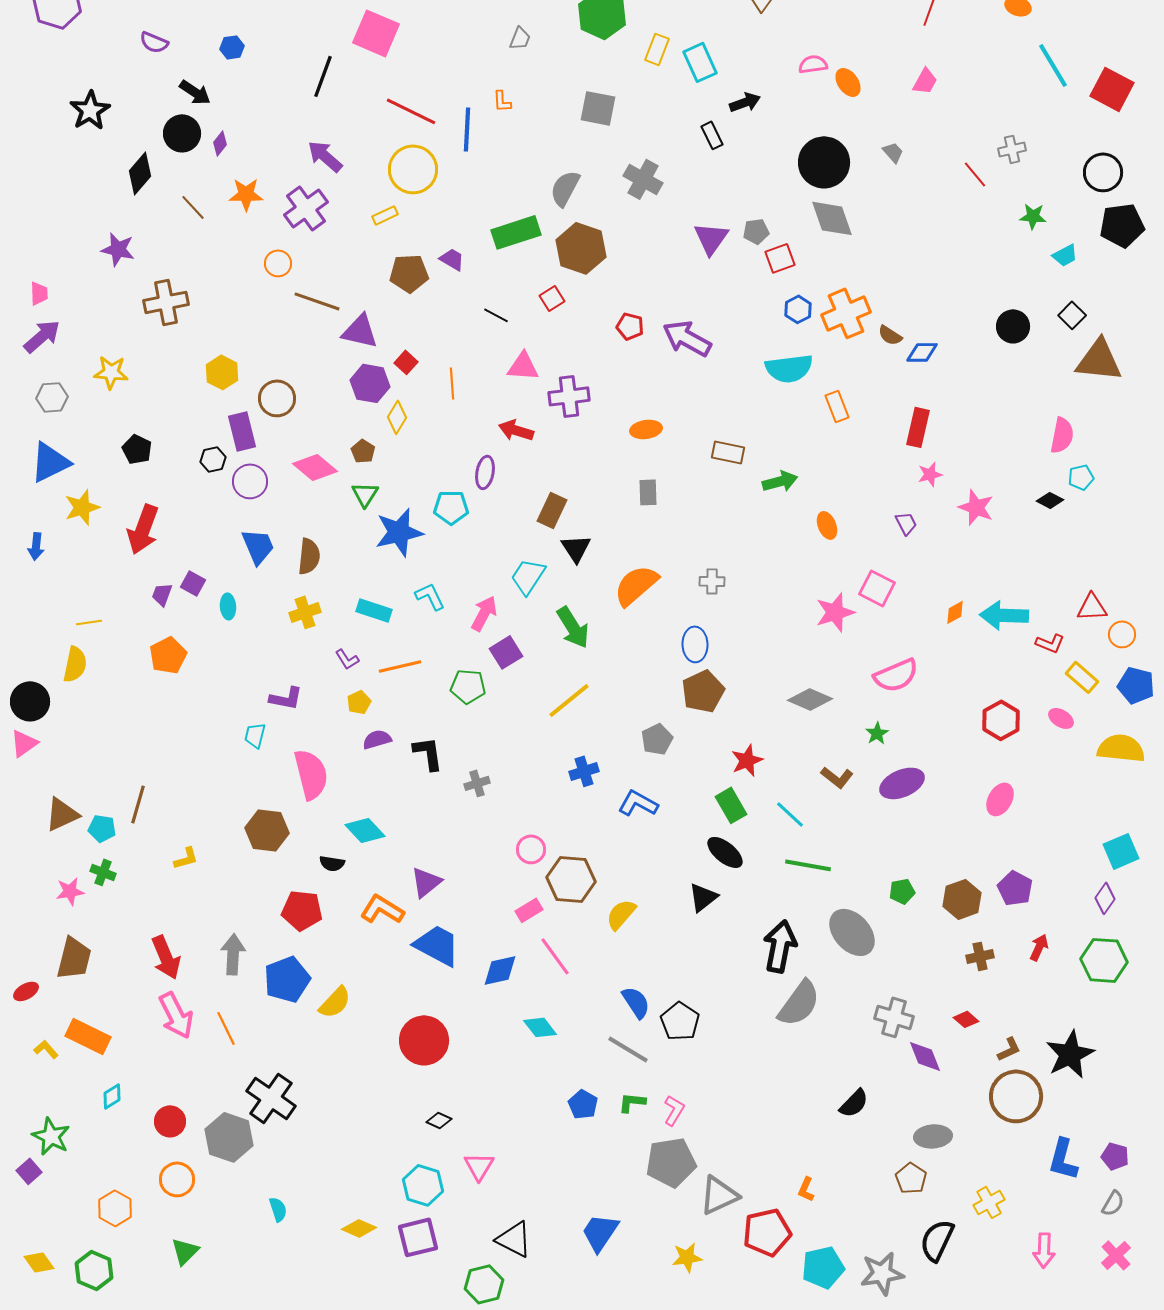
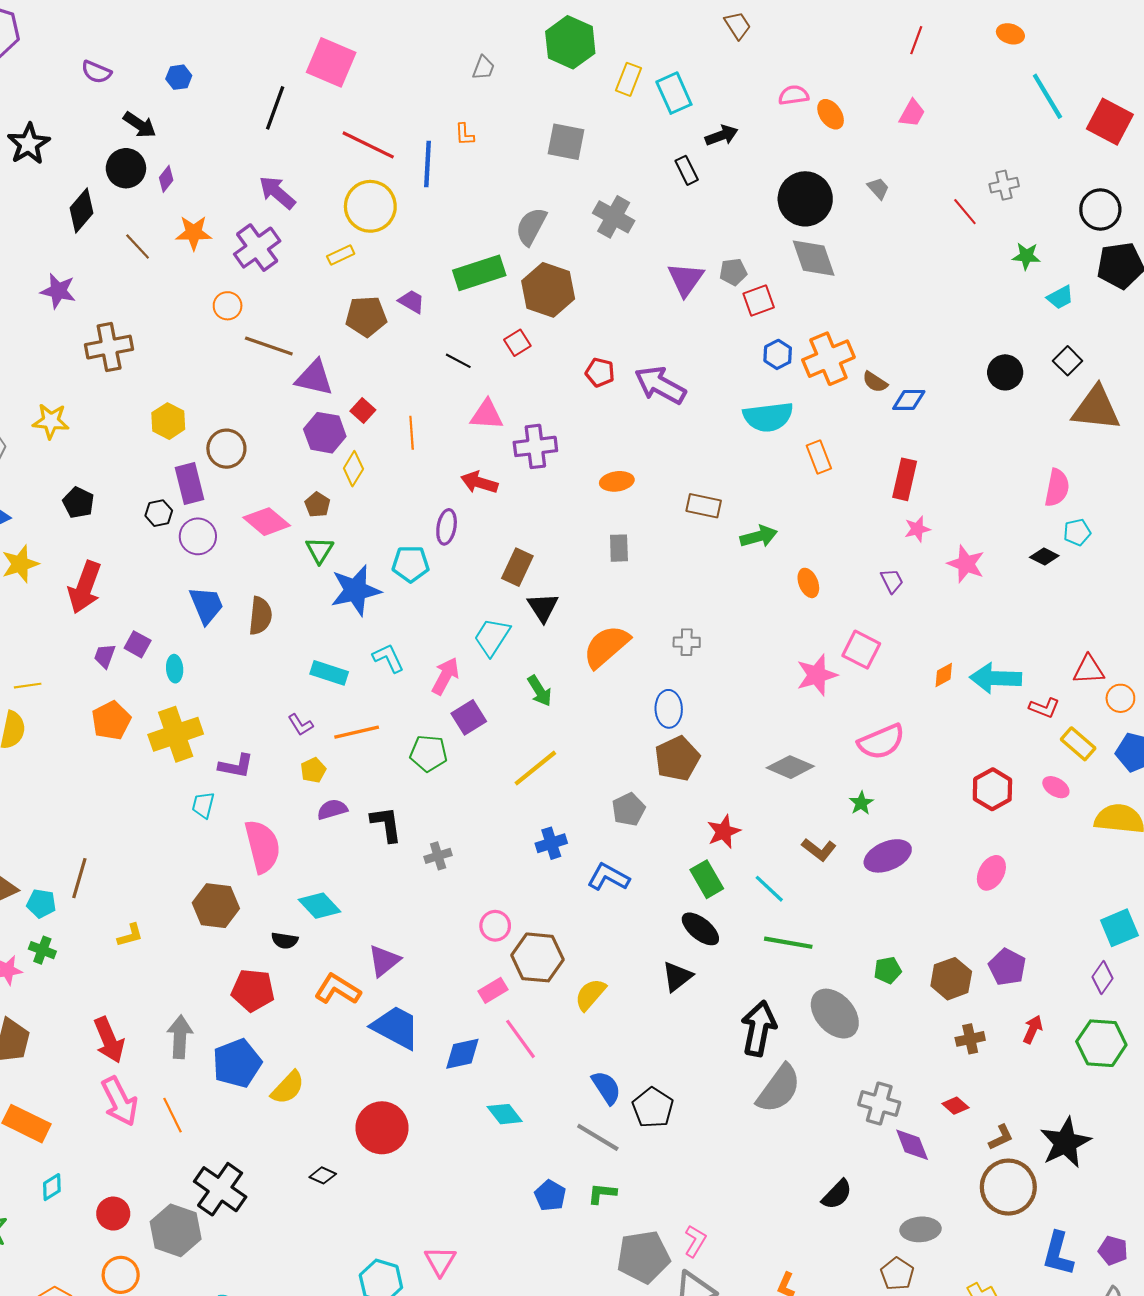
yellow cross: (305, 612) -> (176, 734), moved, size x1.6
green arrow: (573, 627) -> (540, 691), size x0.7
pink L-shape: (674, 1110) -> (695, 1241), moved
black diamond: (439, 1120) -> (323, 1175), moved

